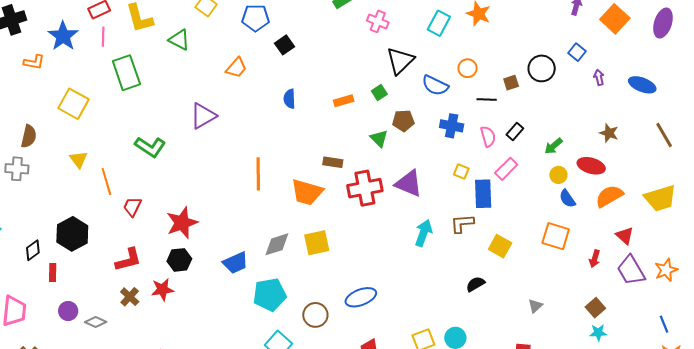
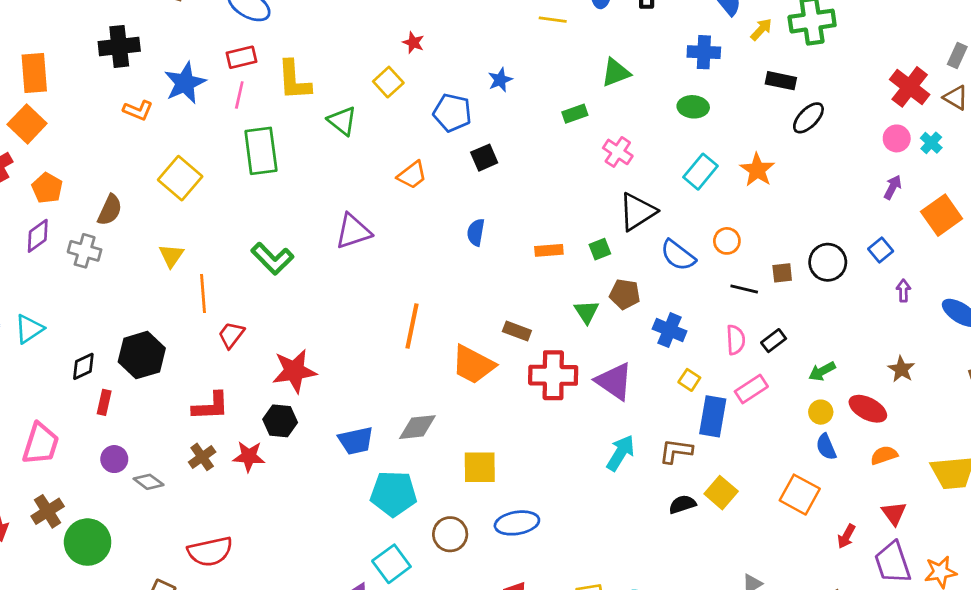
blue cross: (452, 126) -> (670, 330), moved
orange semicircle: (609, 196) -> (884, 455), size x0.7
yellow square: (317, 243) -> (480, 467), moved
black semicircle: (475, 284) -> (682, 504), moved

